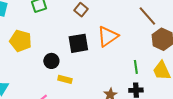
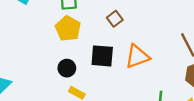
yellow pentagon: (21, 41) -> (68, 28), moved

